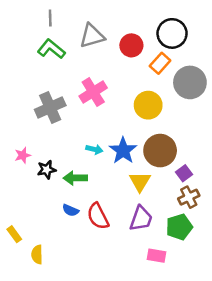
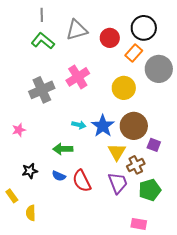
black star: (47, 170) -> (30, 171), moved
purple square: (184, 173) -> (154, 145), turned -32
brown cross: (189, 197) -> (136, 165), moved
purple trapezoid: (141, 219) -> (118, 183), turned -40
pink rectangle: (156, 256) -> (139, 224), moved

